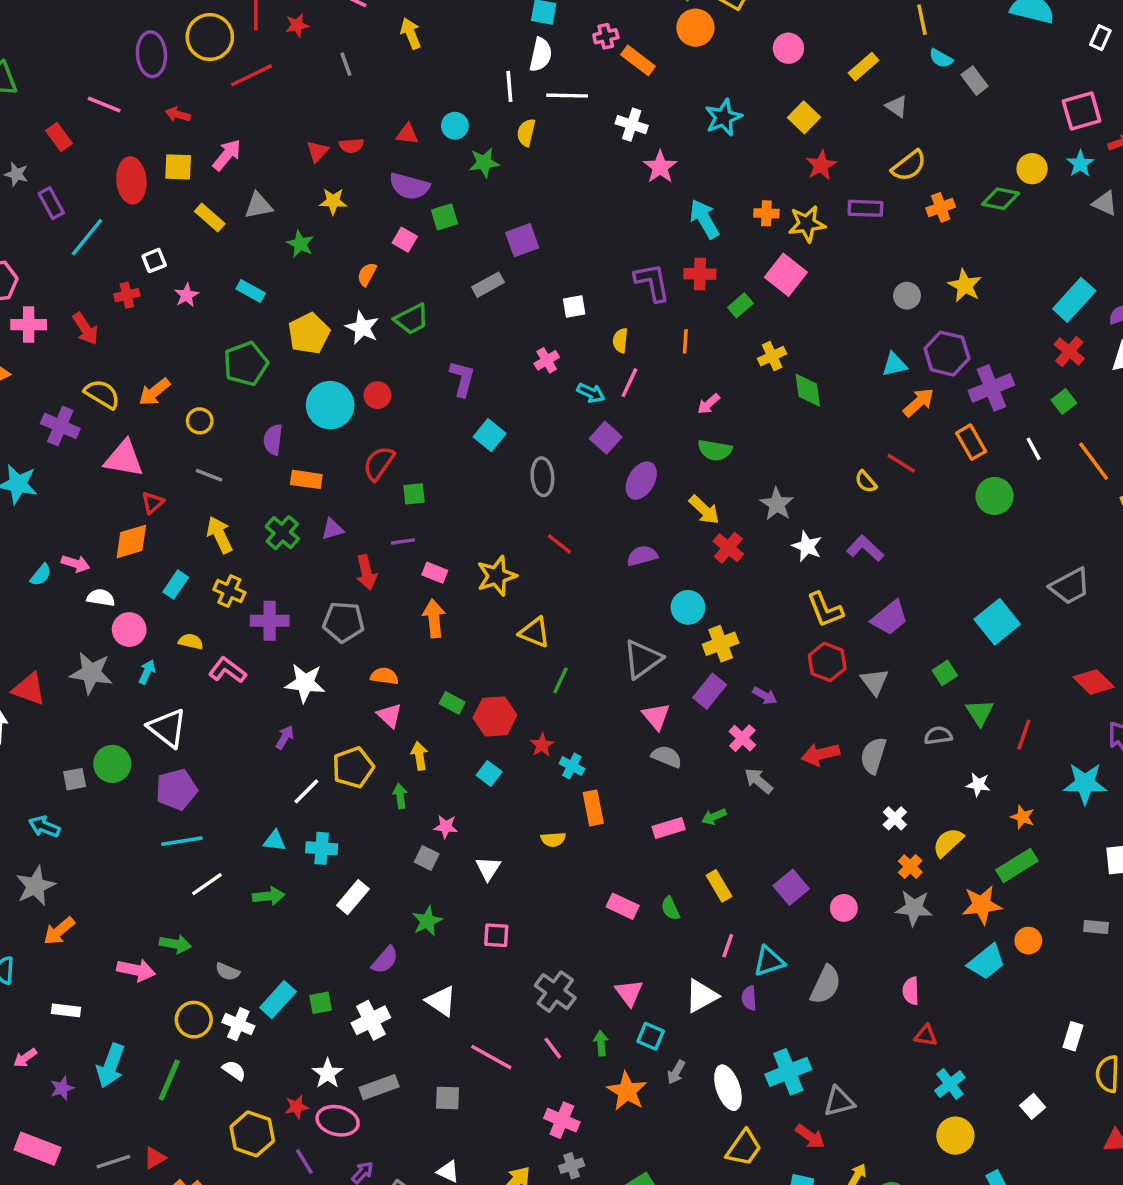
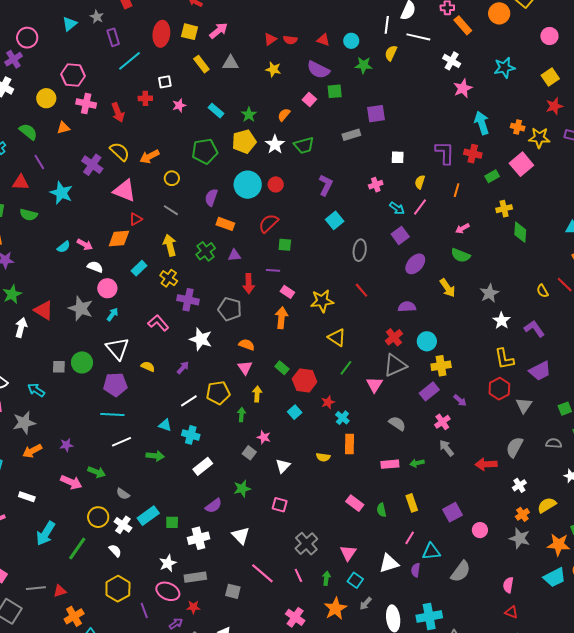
green star: (300, 244) -> (249, 115), moved
red cross: (728, 548) -> (394, 337), moved
yellow semicircle: (191, 642) -> (148, 367), moved
pink triangle: (656, 716) -> (374, 385), moved
red arrow: (821, 754) -> (486, 464), moved
purple star: (62, 1088) -> (66, 445), moved
red star: (297, 1107) -> (193, 607), moved

